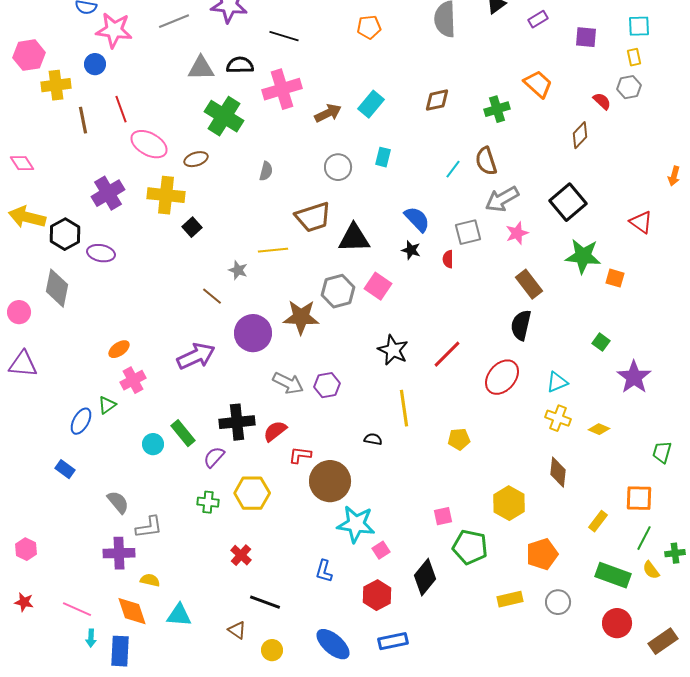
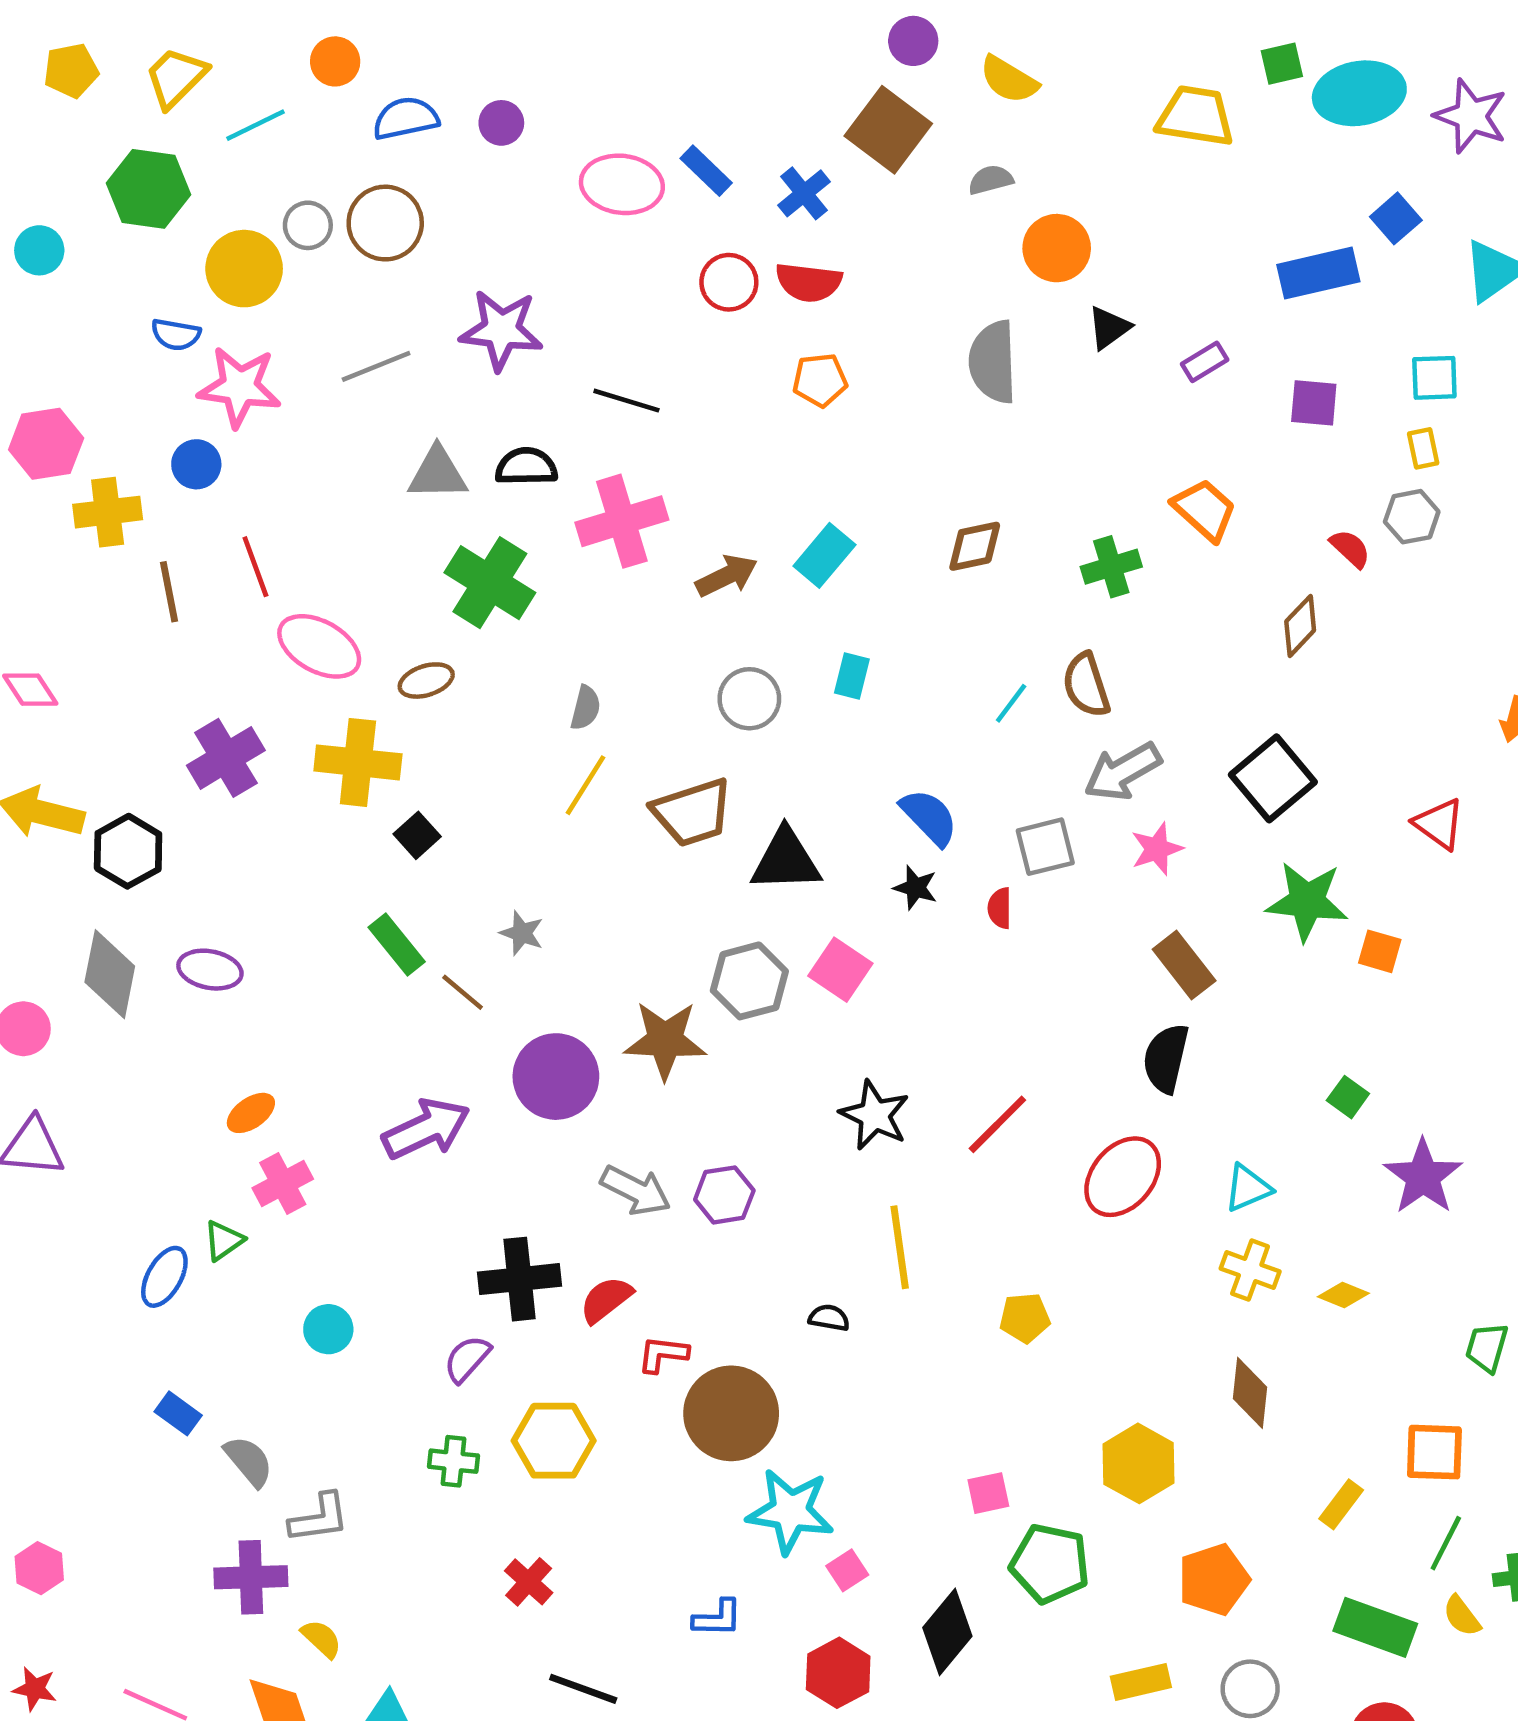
yellow line: (273, 250) -> (586, 785), moved, turned -52
purple ellipse: (101, 253) -> (210, 970), moved
green rectangle: (183, 433) -> (397, 945), moved
blue rectangle: (65, 469) -> (178, 1413), moved
blue L-shape: (324, 571) -> (718, 1618), turned -105
yellow semicircle: (150, 580) -> (321, 1639), turned 30

